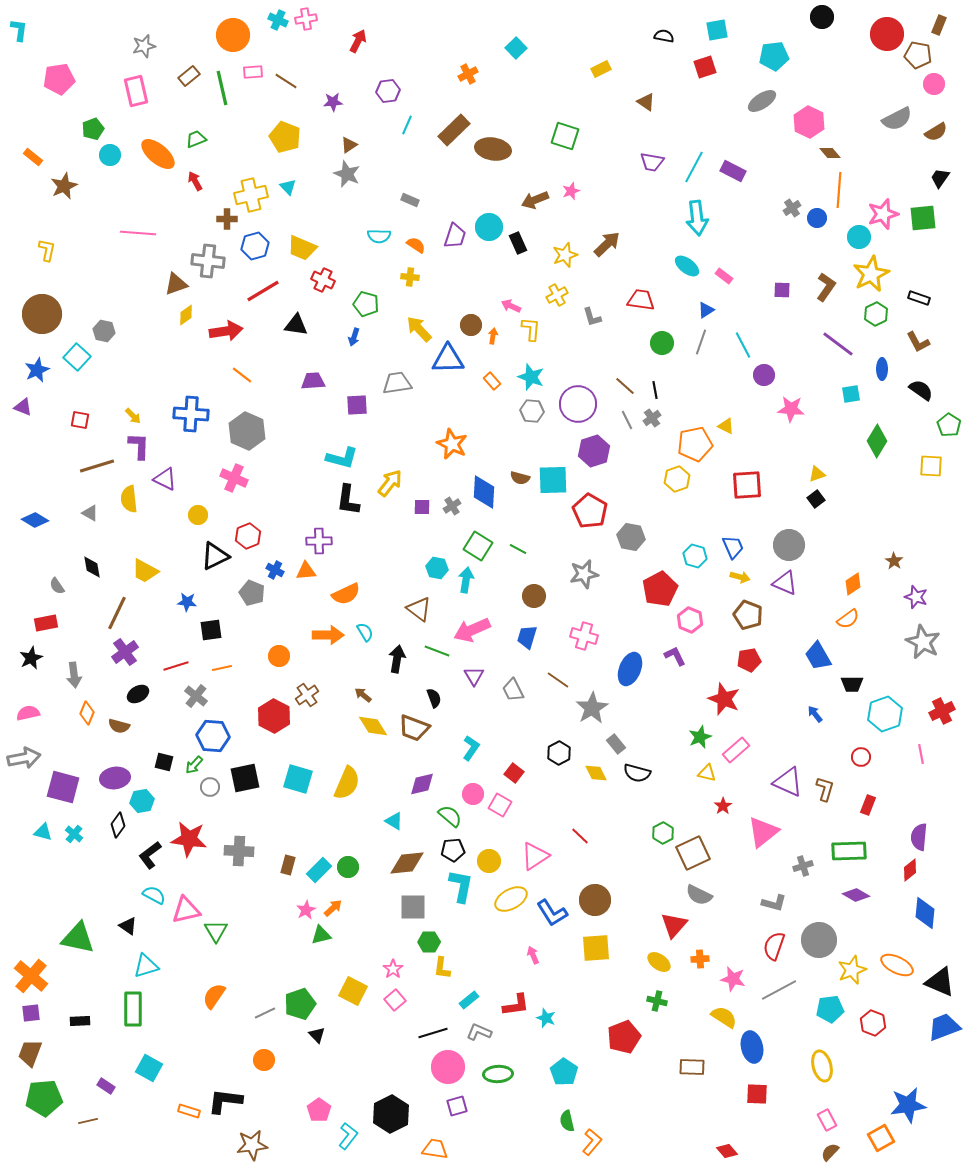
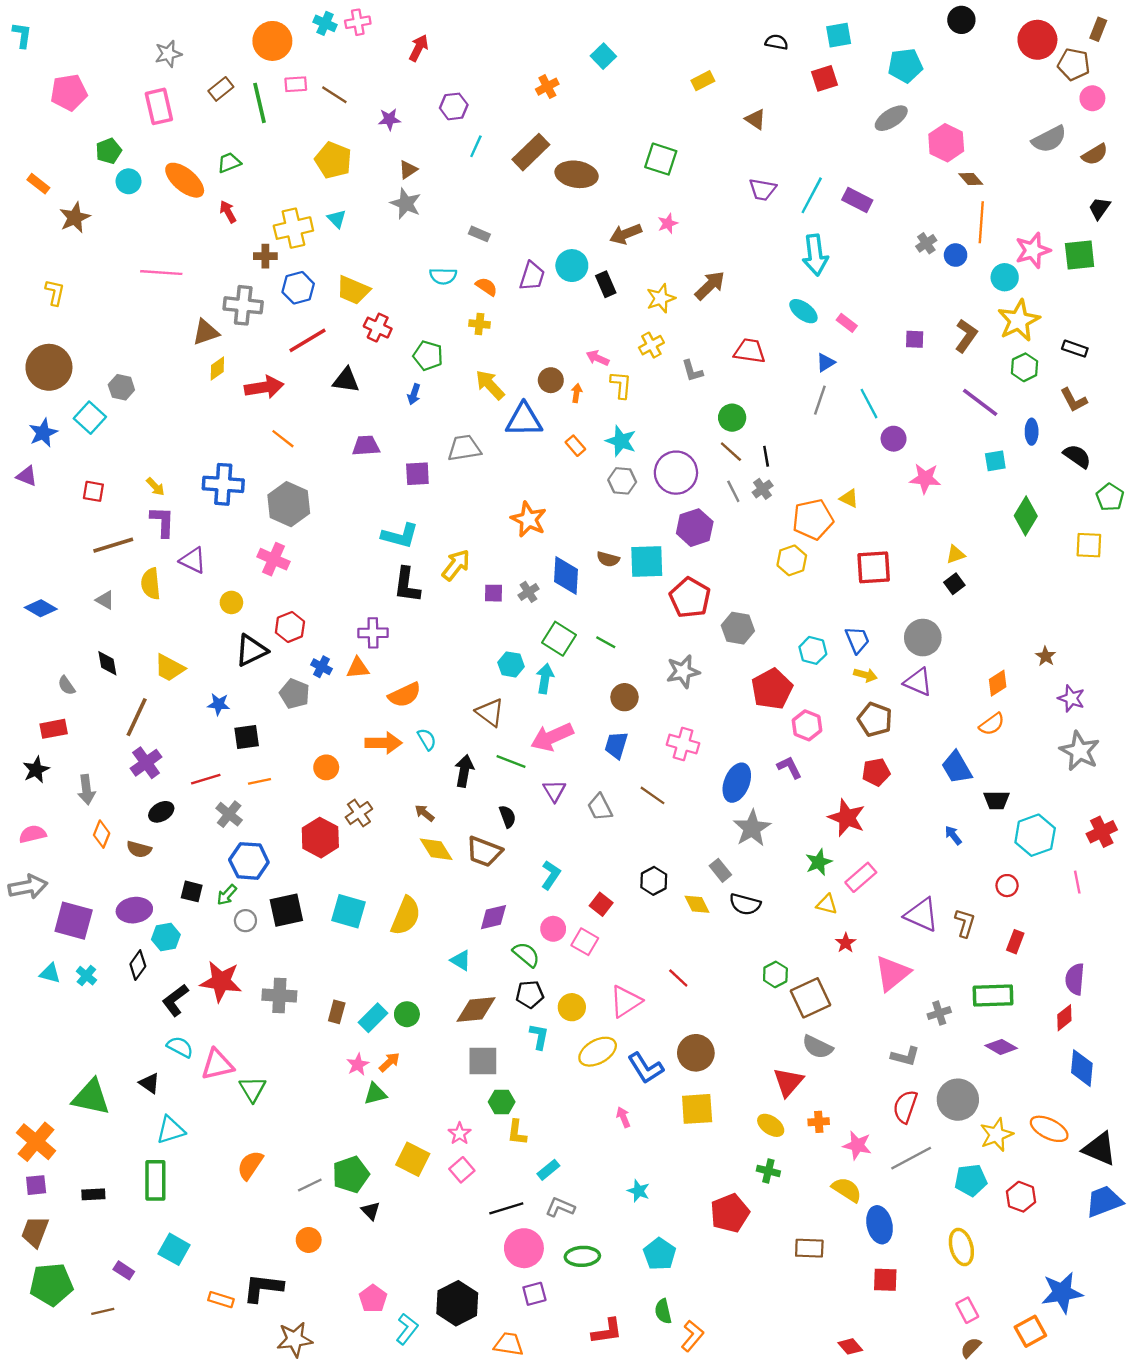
green circle: (662, 343) -> (732, 418), moved
gray star: (592, 708) -> (752, 828), moved
cyan L-shape: (461, 886) -> (539, 1036), size x0.7
red L-shape: (516, 1005) -> (607, 1331), moved

